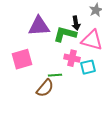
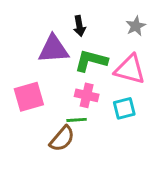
black arrow: (76, 23) -> (79, 26), moved
pink cross: (72, 58) -> (87, 95), moved

